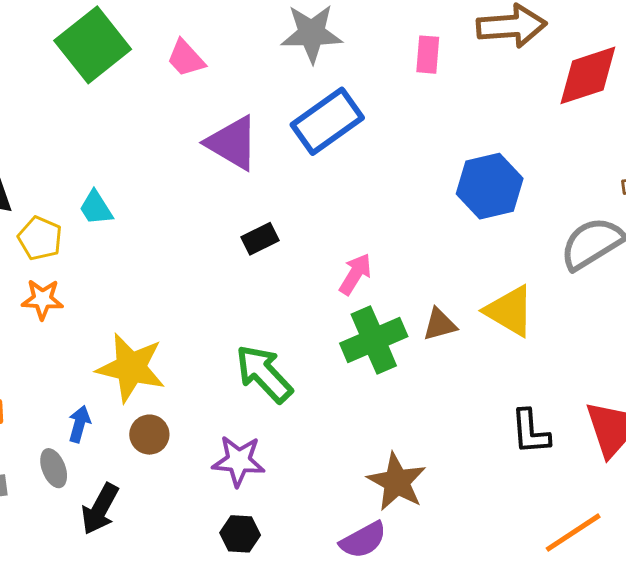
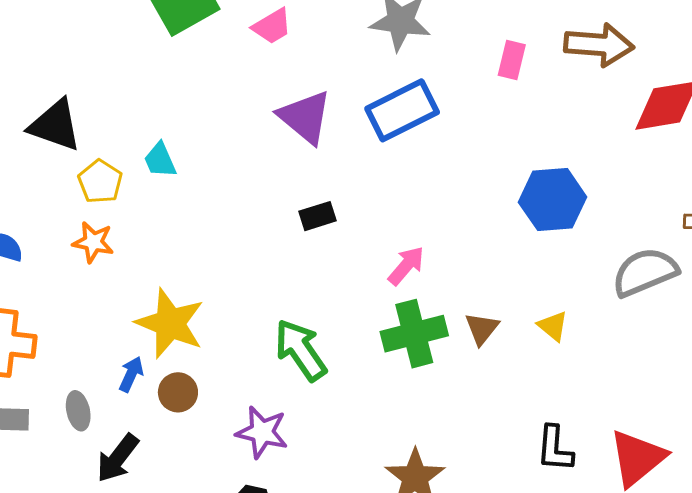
pink trapezoid: (186, 58) -> (272, 26), turned -87
yellow triangle: (510, 311) -> (553, 326), size x0.6
brown triangle: (440, 324) -> (482, 329), turned -45
blue arrow: (79, 424) -> (131, 374), moved

